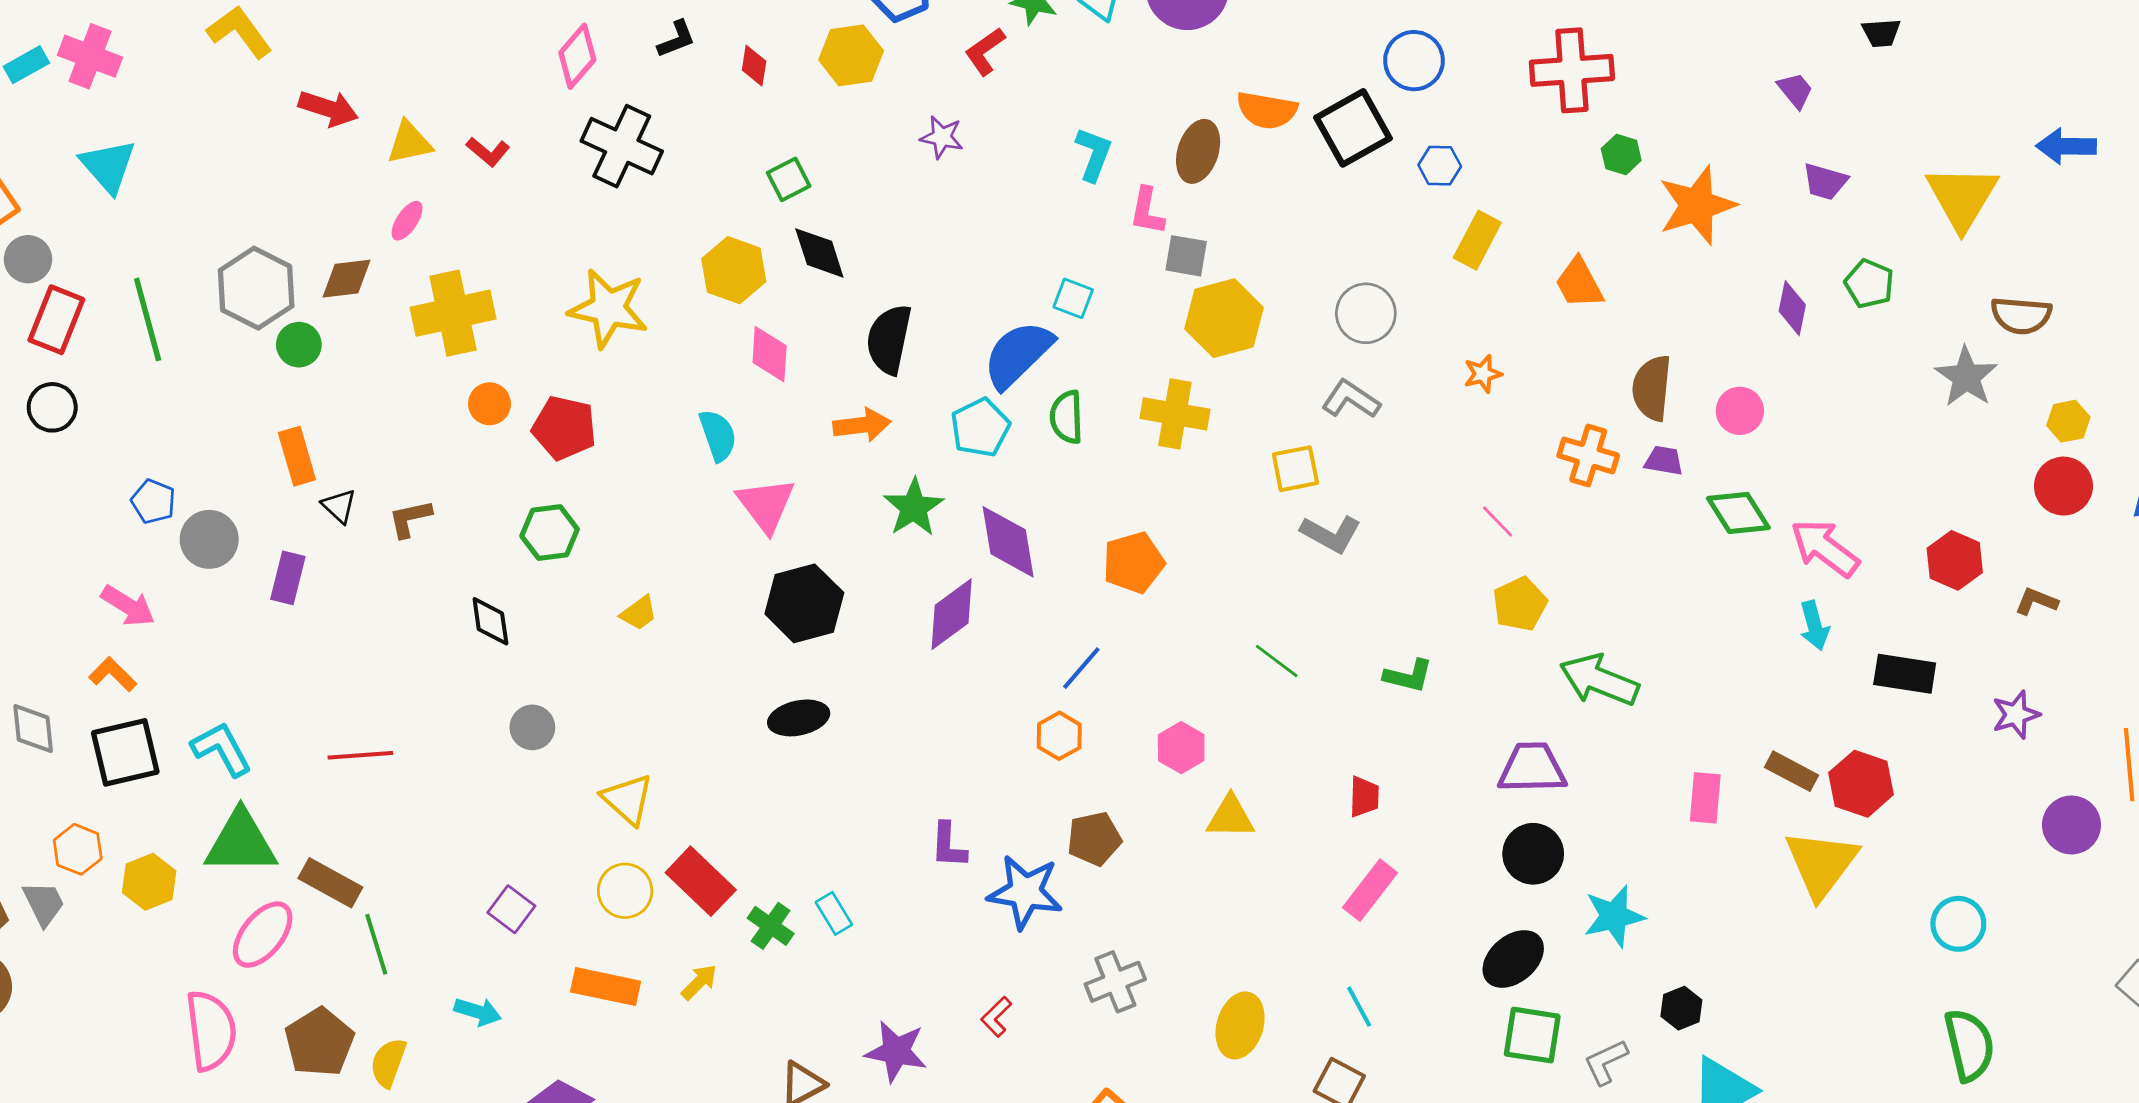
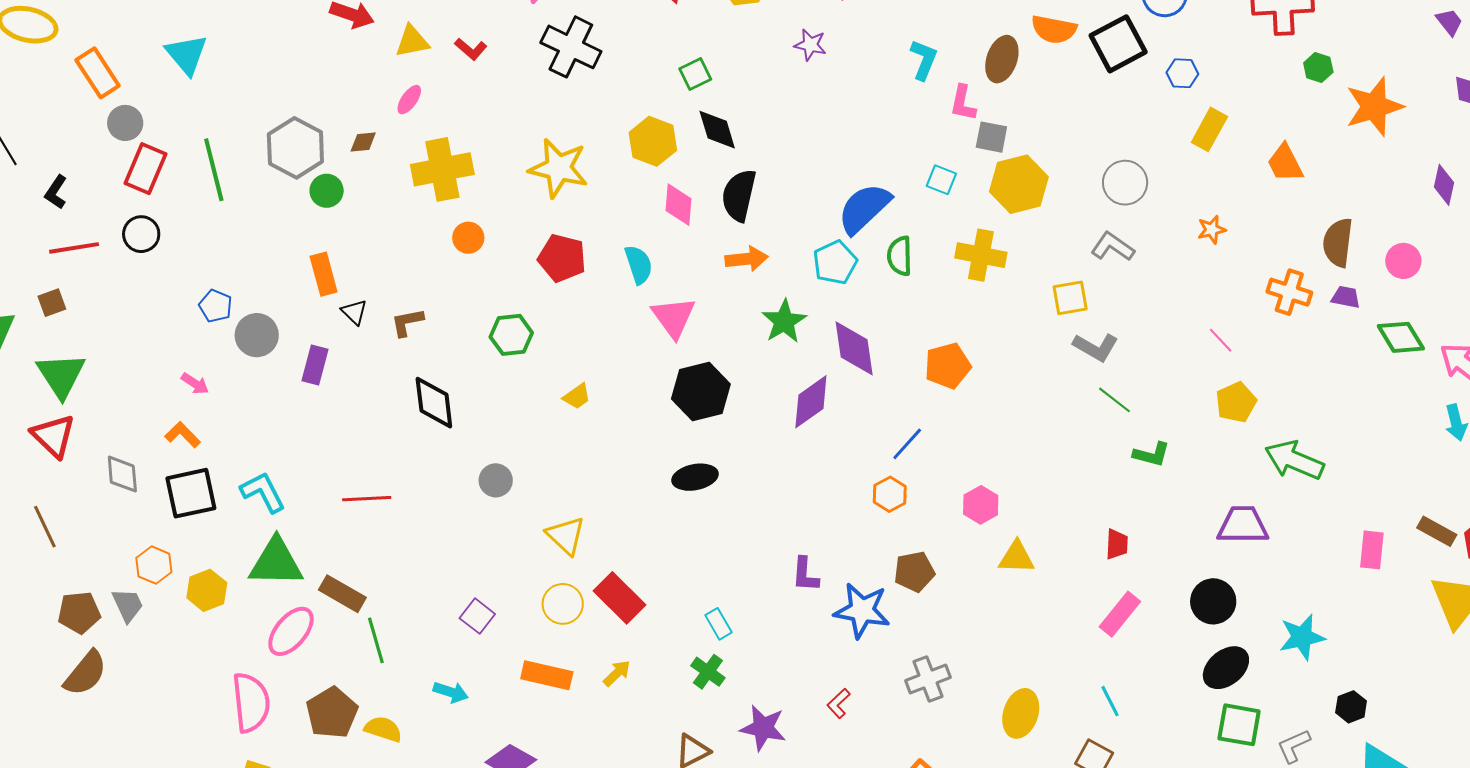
brown diamond: (347, 279) -> (363, 142), size x0.7
cyan square: (1073, 298) -> (941, 180), moved
black semicircle: (889, 339) -> (739, 195), moved
red pentagon: (564, 428) -> (562, 258), moved
pink arrow: (128, 606) -> (195, 384), size x0.7
black diamond: (490, 621) -> (434, 403), moved, size x1.4
green line: (1277, 661) -> (1115, 400), moved
black circle: (1533, 854) -> (1213, 601), moved
green cross: (771, 926) -> (708, 672), moved
yellow semicircle: (388, 1063) -> (383, 729), turned 87

